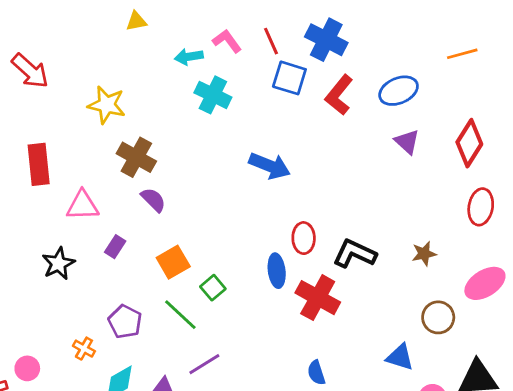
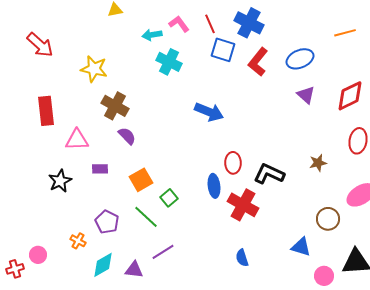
red diamond: (469, 143) -> (350, 96), turned 32
purple rectangle: (115, 247) -> (100, 169), turned 56
brown star: (424, 254) -> (318, 163), moved

